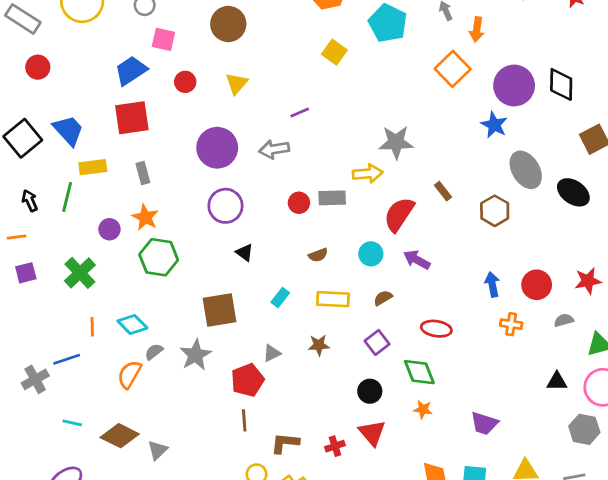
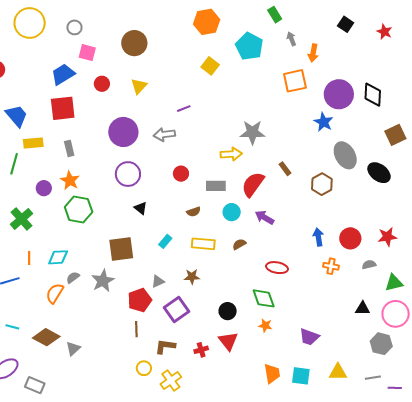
orange square: (453, 69) -> (295, 81), turned 30
gray rectangle: (332, 198) -> (216, 186), moved
cyan diamond: (132, 324) -> (58, 257), turned -50
purple square: (377, 342) -> (177, 310), moved, size x1.4

